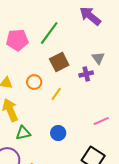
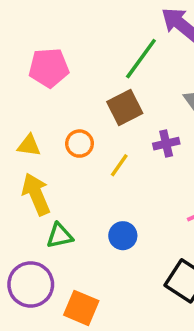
green line: (49, 33) -> (141, 59), moved
purple cross: (86, 74) -> (166, 144), moved

